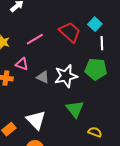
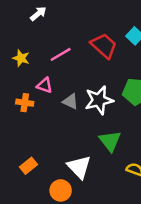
white triangle: (36, 120) -> (79, 167), moved

